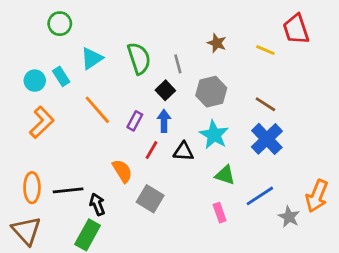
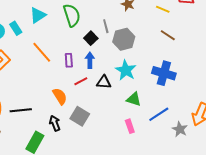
gray line: (178, 64) -> (106, 26), moved
brown line: (265, 104) -> (168, 35), moved
purple rectangle: (135, 121) -> (69, 60), turned -32
blue cross: (267, 139) -> (164, 73), turned -30
red line: (151, 150) -> (81, 81), turned 32
black arrow: (97, 204) -> (55, 123), moved

